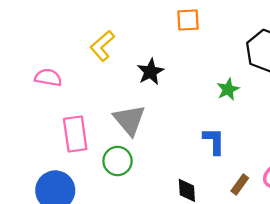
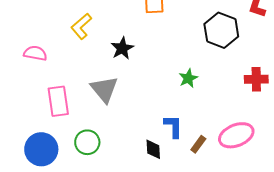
green star: (228, 89) -> (188, 78), moved
blue L-shape: (214, 141) -> (173, 126), moved
green circle: (118, 161) -> (87, 142), moved

